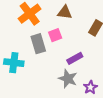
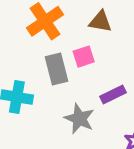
gray star: (68, 79) -> (79, 119), moved

